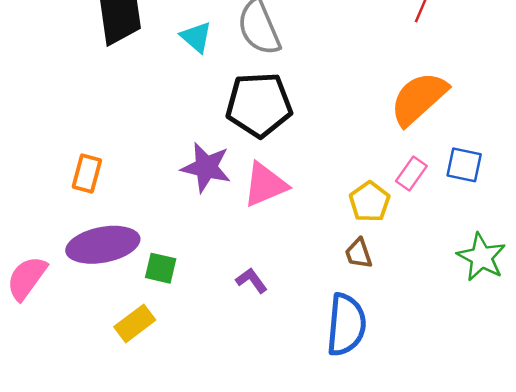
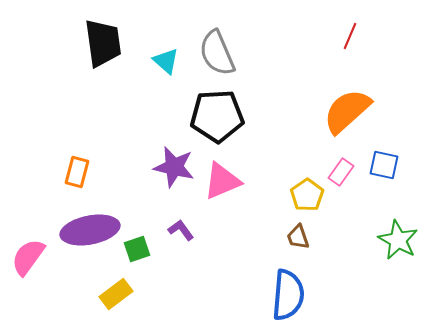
green square: (161, 268) -> (137, 249), turned -32
purple L-shape: (252, 280) -> (181, 230), moved

